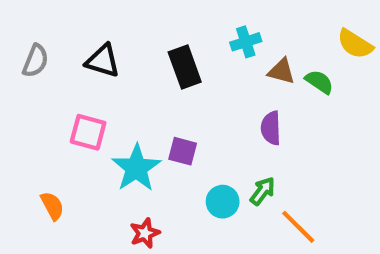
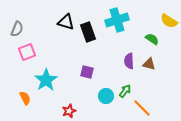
cyan cross: (246, 42) -> (117, 20), size x1.6
black triangle: (103, 61) -> (66, 22), moved
brown triangle: (281, 71) -> (149, 64), moved
pink square: (88, 132) -> (27, 52), moved, turned -36
cyan star: (136, 168) -> (46, 80), moved

